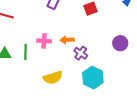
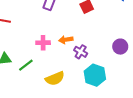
purple circle: (120, 43) -> (120, 47), moved
green line: (26, 52) -> (26, 65), moved, turned 56

